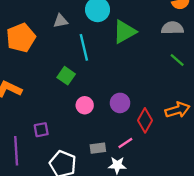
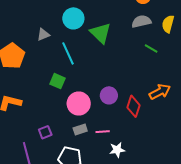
green triangle: (124, 32) -> (101, 33), turned -35
pink circle: (85, 105) -> (79, 104), size x1.5
pink line: (125, 143) -> (103, 132), moved, turned 40
gray rectangle: (98, 148) -> (80, 130), moved

